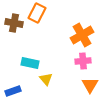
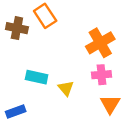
orange rectangle: (37, 13) -> (45, 16), turned -60
yellow triangle: (46, 79) -> (66, 88), moved

